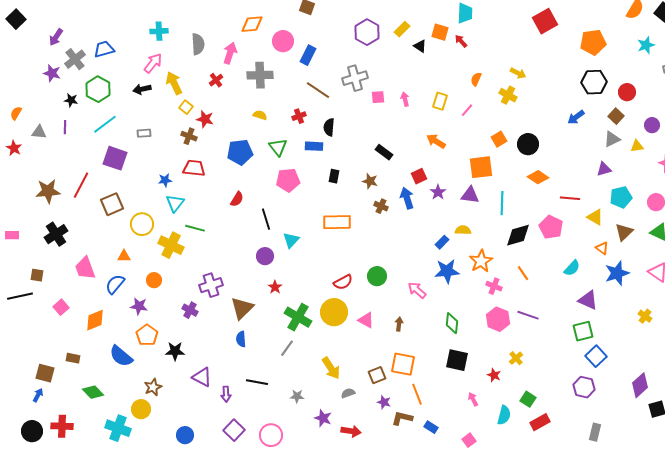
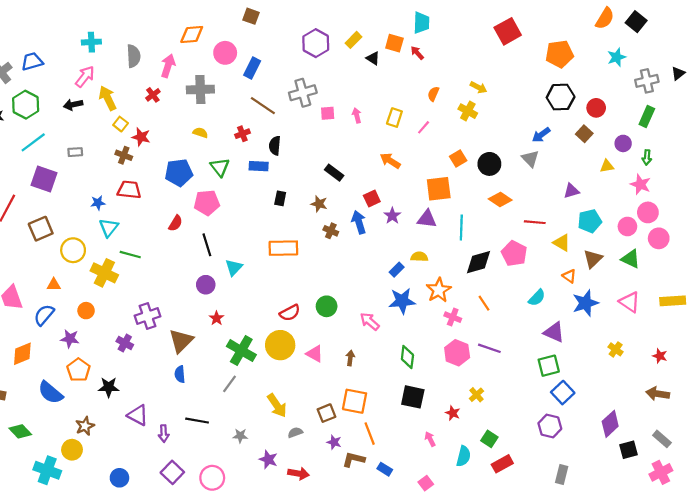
gray triangle: (612, 139) -> (530, 159), moved, turned -48
pink pentagon: (288, 180) -> (207, 203), moved

